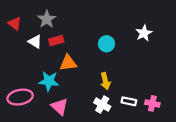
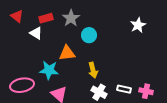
gray star: (47, 19) -> (71, 18), moved
red rectangle: (56, 41) -> (46, 18), moved
cyan circle: (106, 44) -> (89, 35), moved
yellow arrow: (105, 81) -> (93, 70), moved

